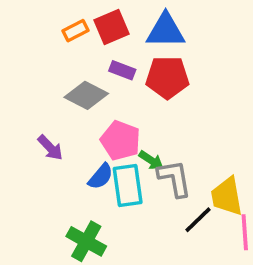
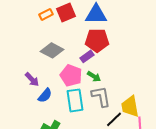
purple rectangle: (122, 70) -> (87, 56), moved, turned -56
green arrow: (151, 160) -> (94, 76), moved
blue semicircle: (101, 177) -> (45, 95), moved

